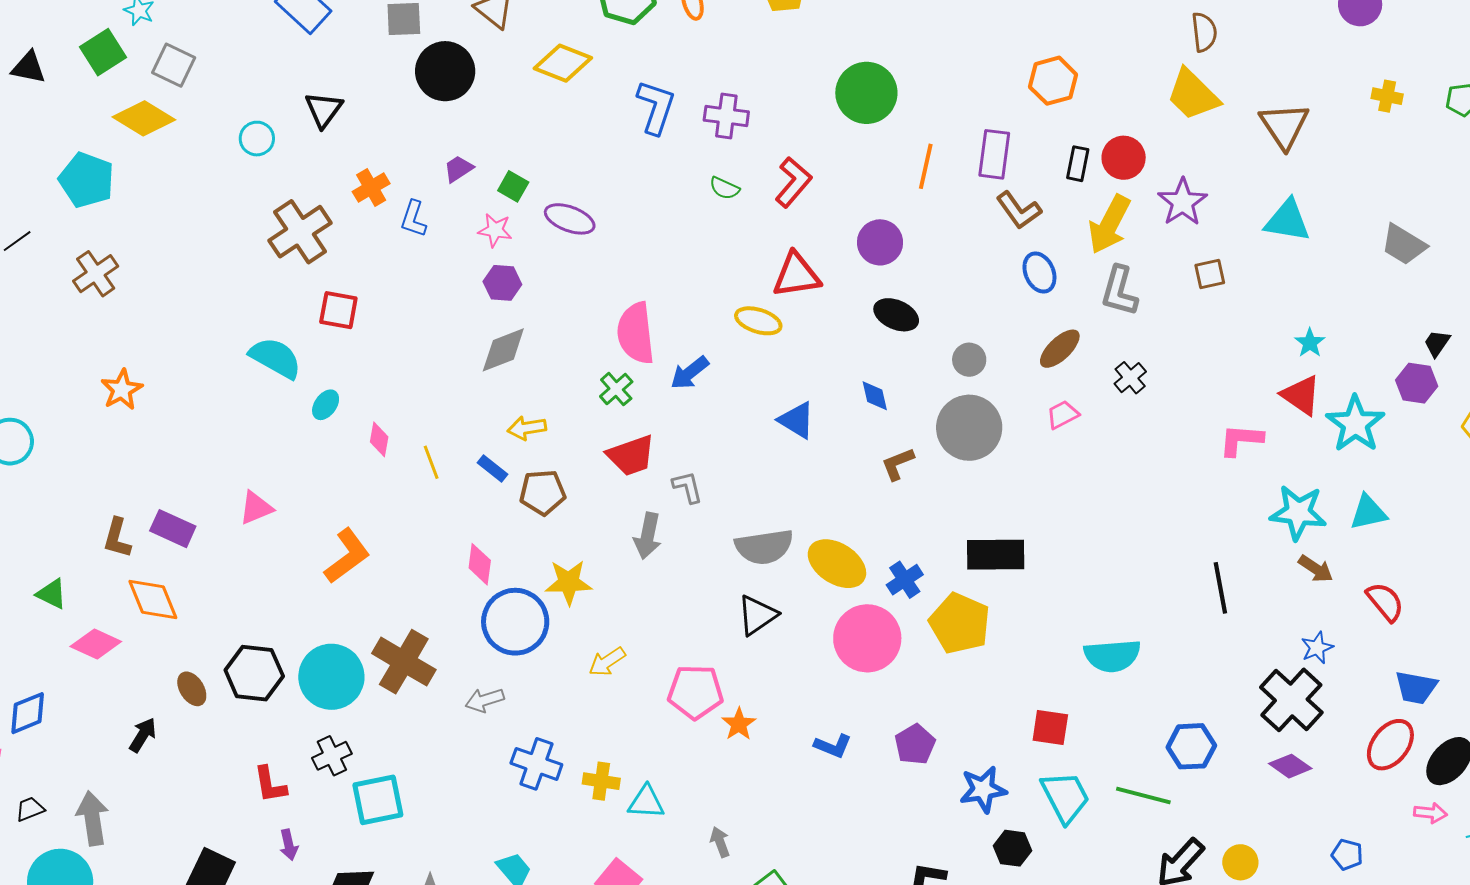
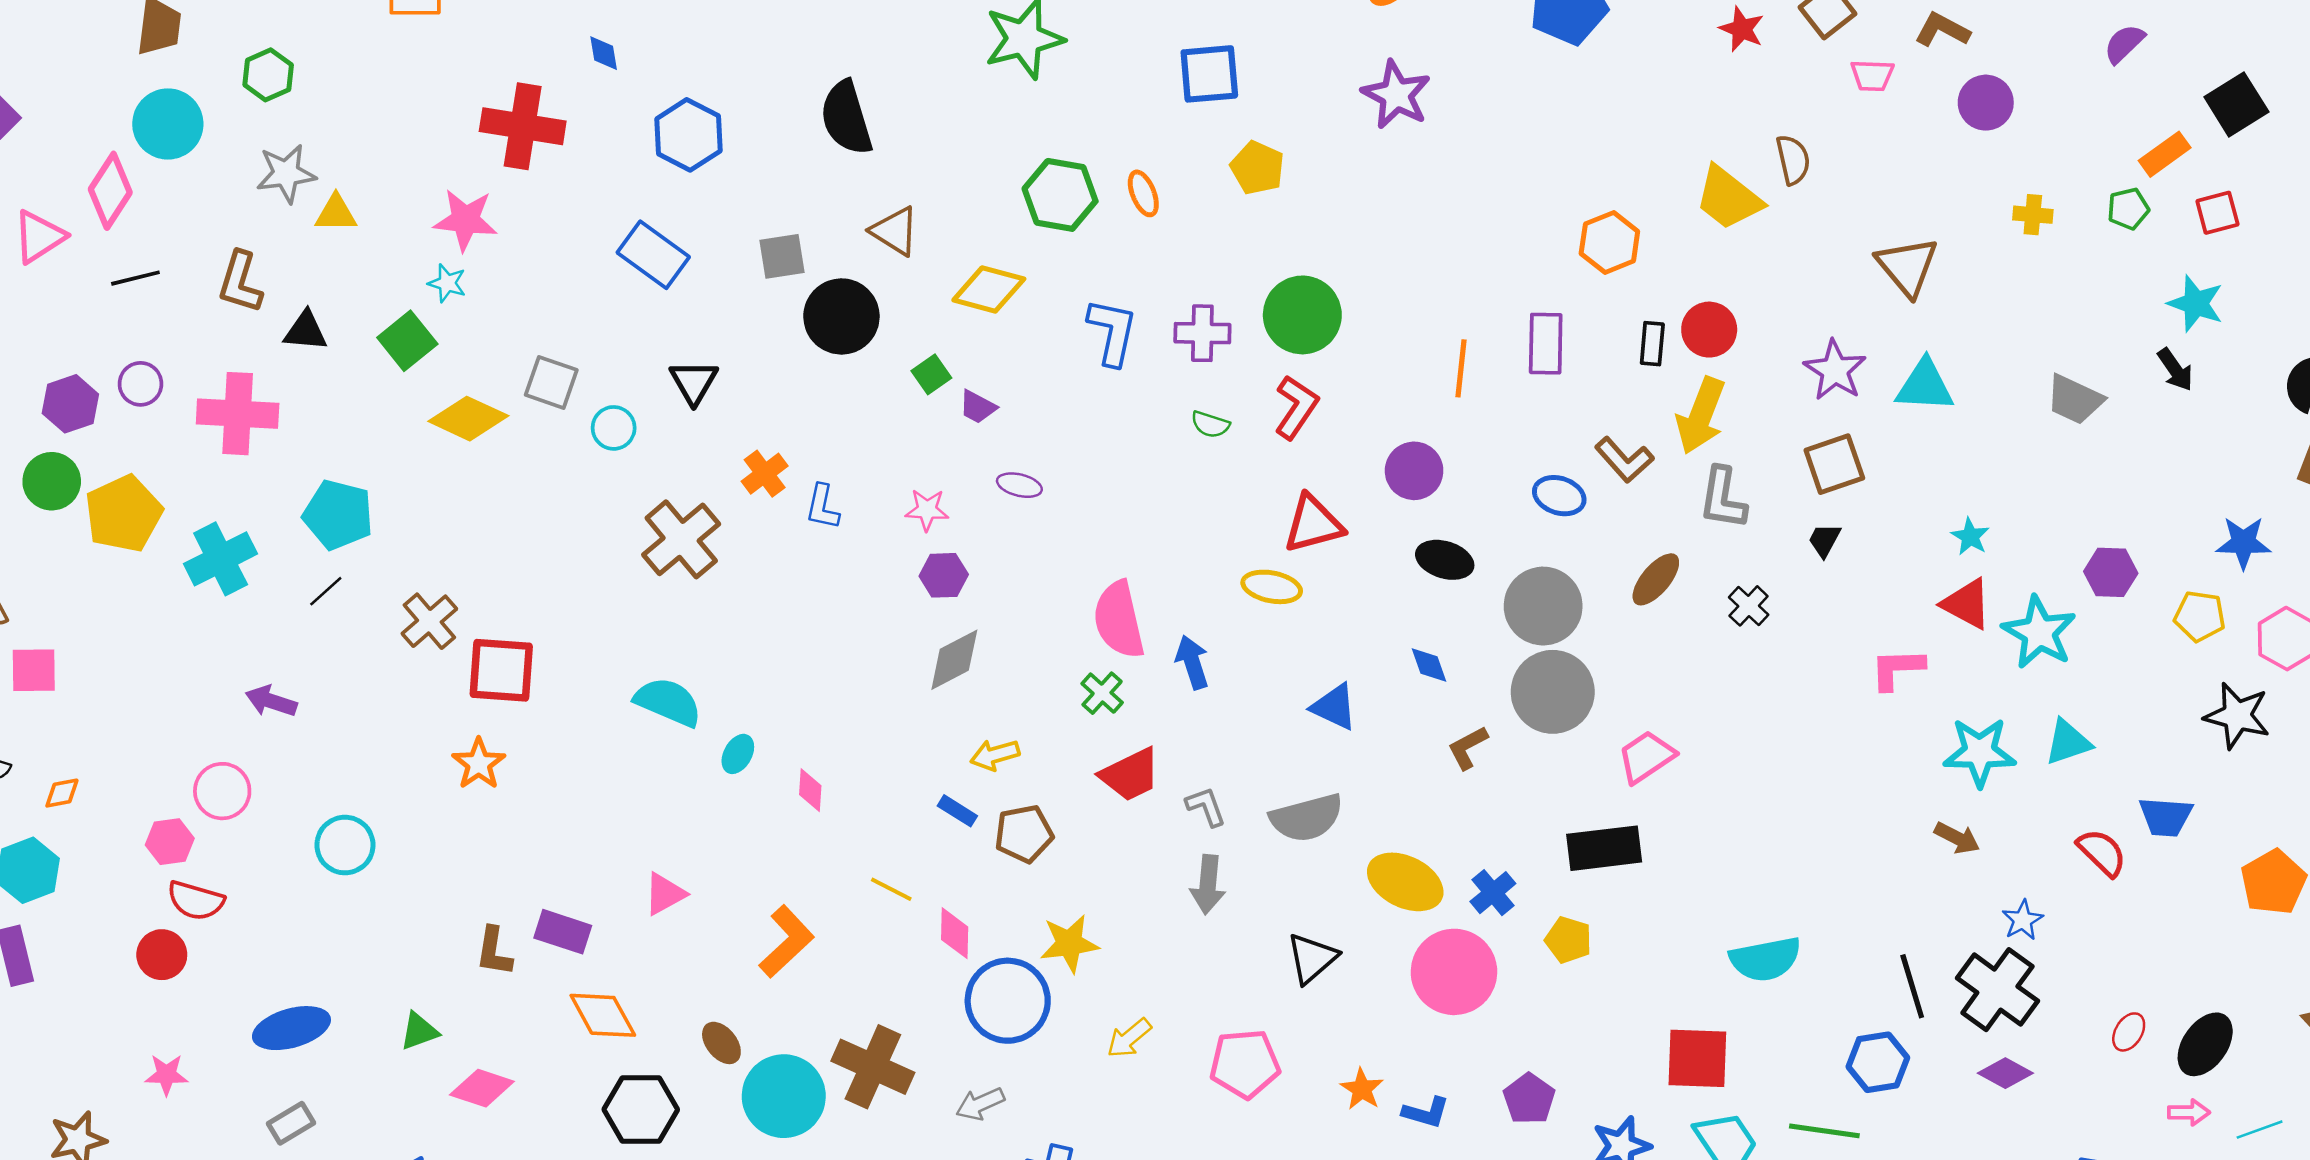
gray square: (174, 65) -> (551, 382), moved
black triangle: (29, 67) -> (306, 331), moved
green circle: (866, 93) -> (1302, 315), moved
yellow trapezoid: (1193, 95) -> (1728, 198), moved
purple trapezoid: (458, 169) -> (978, 407), moved, turned -112
cyan pentagon: (87, 180) -> (338, 515), moved
green square: (513, 186) -> (931, 374), moved, turned 32
purple star: (1183, 202) -> (1835, 370), moved
brown L-shape: (1019, 210) -> (1624, 460), moved
purple ellipse: (570, 219) -> (1019, 485), size x0.7
blue ellipse: (1039, 272) -> (1559, 496), moved, turned -42
brown square: (1210, 274) -> (1834, 464), size x1.5
red square: (338, 310) -> (501, 670), moved, size x1.4
black trapezoid: (1437, 343) -> (1824, 540), moved
gray circle: (969, 360) -> (1543, 606), size x1.8
blue arrow: (690, 373) -> (1192, 662), turned 117
pink trapezoid: (1063, 415) -> (1646, 757), moved, size x1.4
yellow line: (431, 462) -> (891, 889), moved, turned -36
gray arrow: (648, 536) -> (1208, 885), moved
gray semicircle: (764, 547) -> (1307, 818), moved
brown arrow: (1316, 569) -> (1957, 838), moved
black line: (1220, 588) -> (1912, 986), moved
green triangle: (52, 594) -> (419, 1031), turned -40
orange diamond: (153, 599) -> (603, 1015), moved
yellow pentagon: (960, 623) -> (1568, 940), size x0.6
black hexagon: (254, 673) -> (641, 1110), moved
blue trapezoid: (1416, 687) -> (2166, 817), moved
brown ellipse: (192, 689) -> (721, 1043), moved
orange star: (739, 724) -> (1362, 1089), moved
red square: (1050, 727) -> (1697, 1058), size x1.4
red ellipse: (1390, 745) -> (2129, 1032), size x0.6

